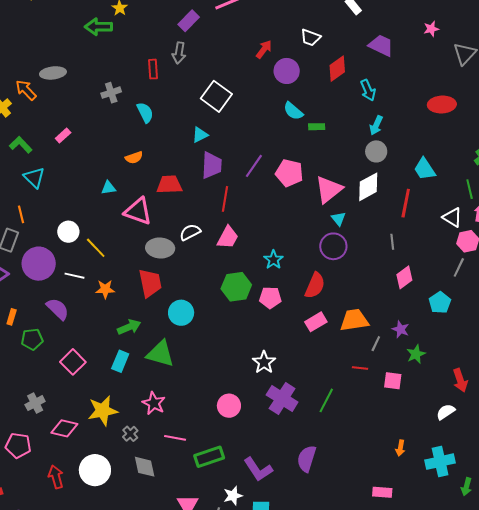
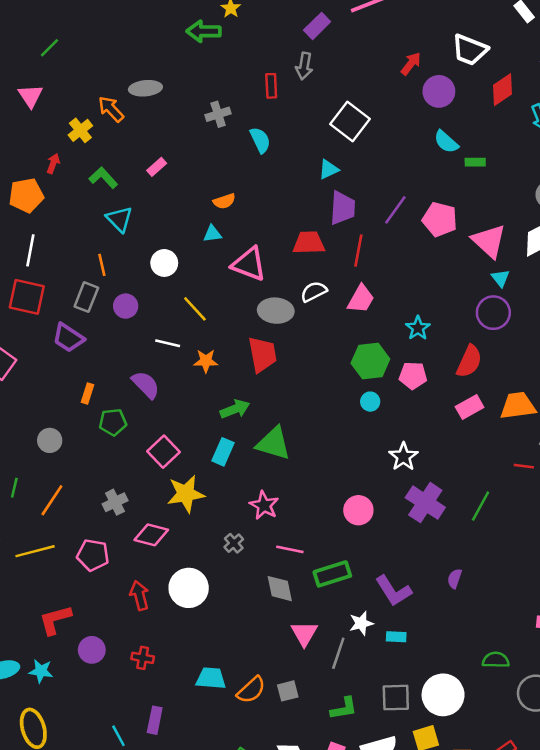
white trapezoid: (311, 37) -> (470, 50), size x1.4
orange semicircle: (134, 158) -> (224, 201), moved
red trapezoid: (169, 185) -> (309, 243), moved
pink triangle: (329, 189) -> (489, 241), turned -40
white circle: (68, 232) -> (164, 263), moved
purple circle: (39, 264) -> (126, 306), moved, size x0.6
cyan circle: (181, 313) -> (370, 402), moved, size x0.6
yellow star: (103, 411) -> (186, 494), moved
purple semicircle: (307, 459) -> (455, 579), size x0.6
gray diamond: (145, 467) -> (280, 589), moved

